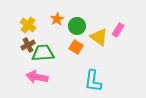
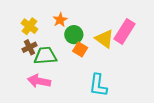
green circle: (77, 26) -> (74, 35), moved
pink rectangle: (118, 30) -> (125, 31), size x1.6

